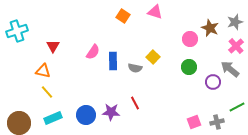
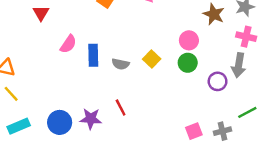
pink circle: (190, 39) -> (189, 40), moved
red triangle: (53, 46) -> (41, 13), moved
pink cross: (236, 46) -> (246, 37), turned -35
yellow square: (153, 57) -> (152, 59), moved
gray arrow: (230, 69) -> (239, 65), turned -120

